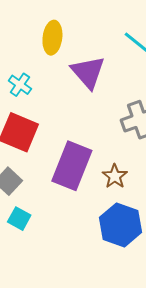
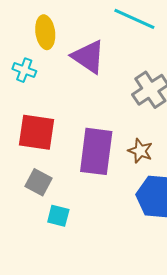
cyan cross: (20, 85) -> (24, 70), moved

